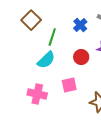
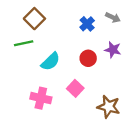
green line: (52, 37) -> (24, 43), moved, turned 60
pink square: (69, 85) -> (75, 88), turned -35

